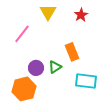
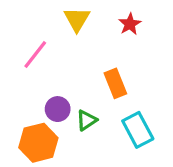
green triangle: (55, 67) -> (86, 120), moved
cyan rectangle: (86, 81) -> (138, 130), turned 55

